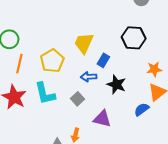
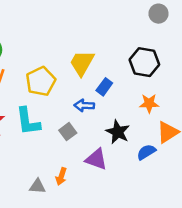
orange star: (154, 69) -> (149, 103), moved
black star: (116, 84) -> (118, 132), moved

